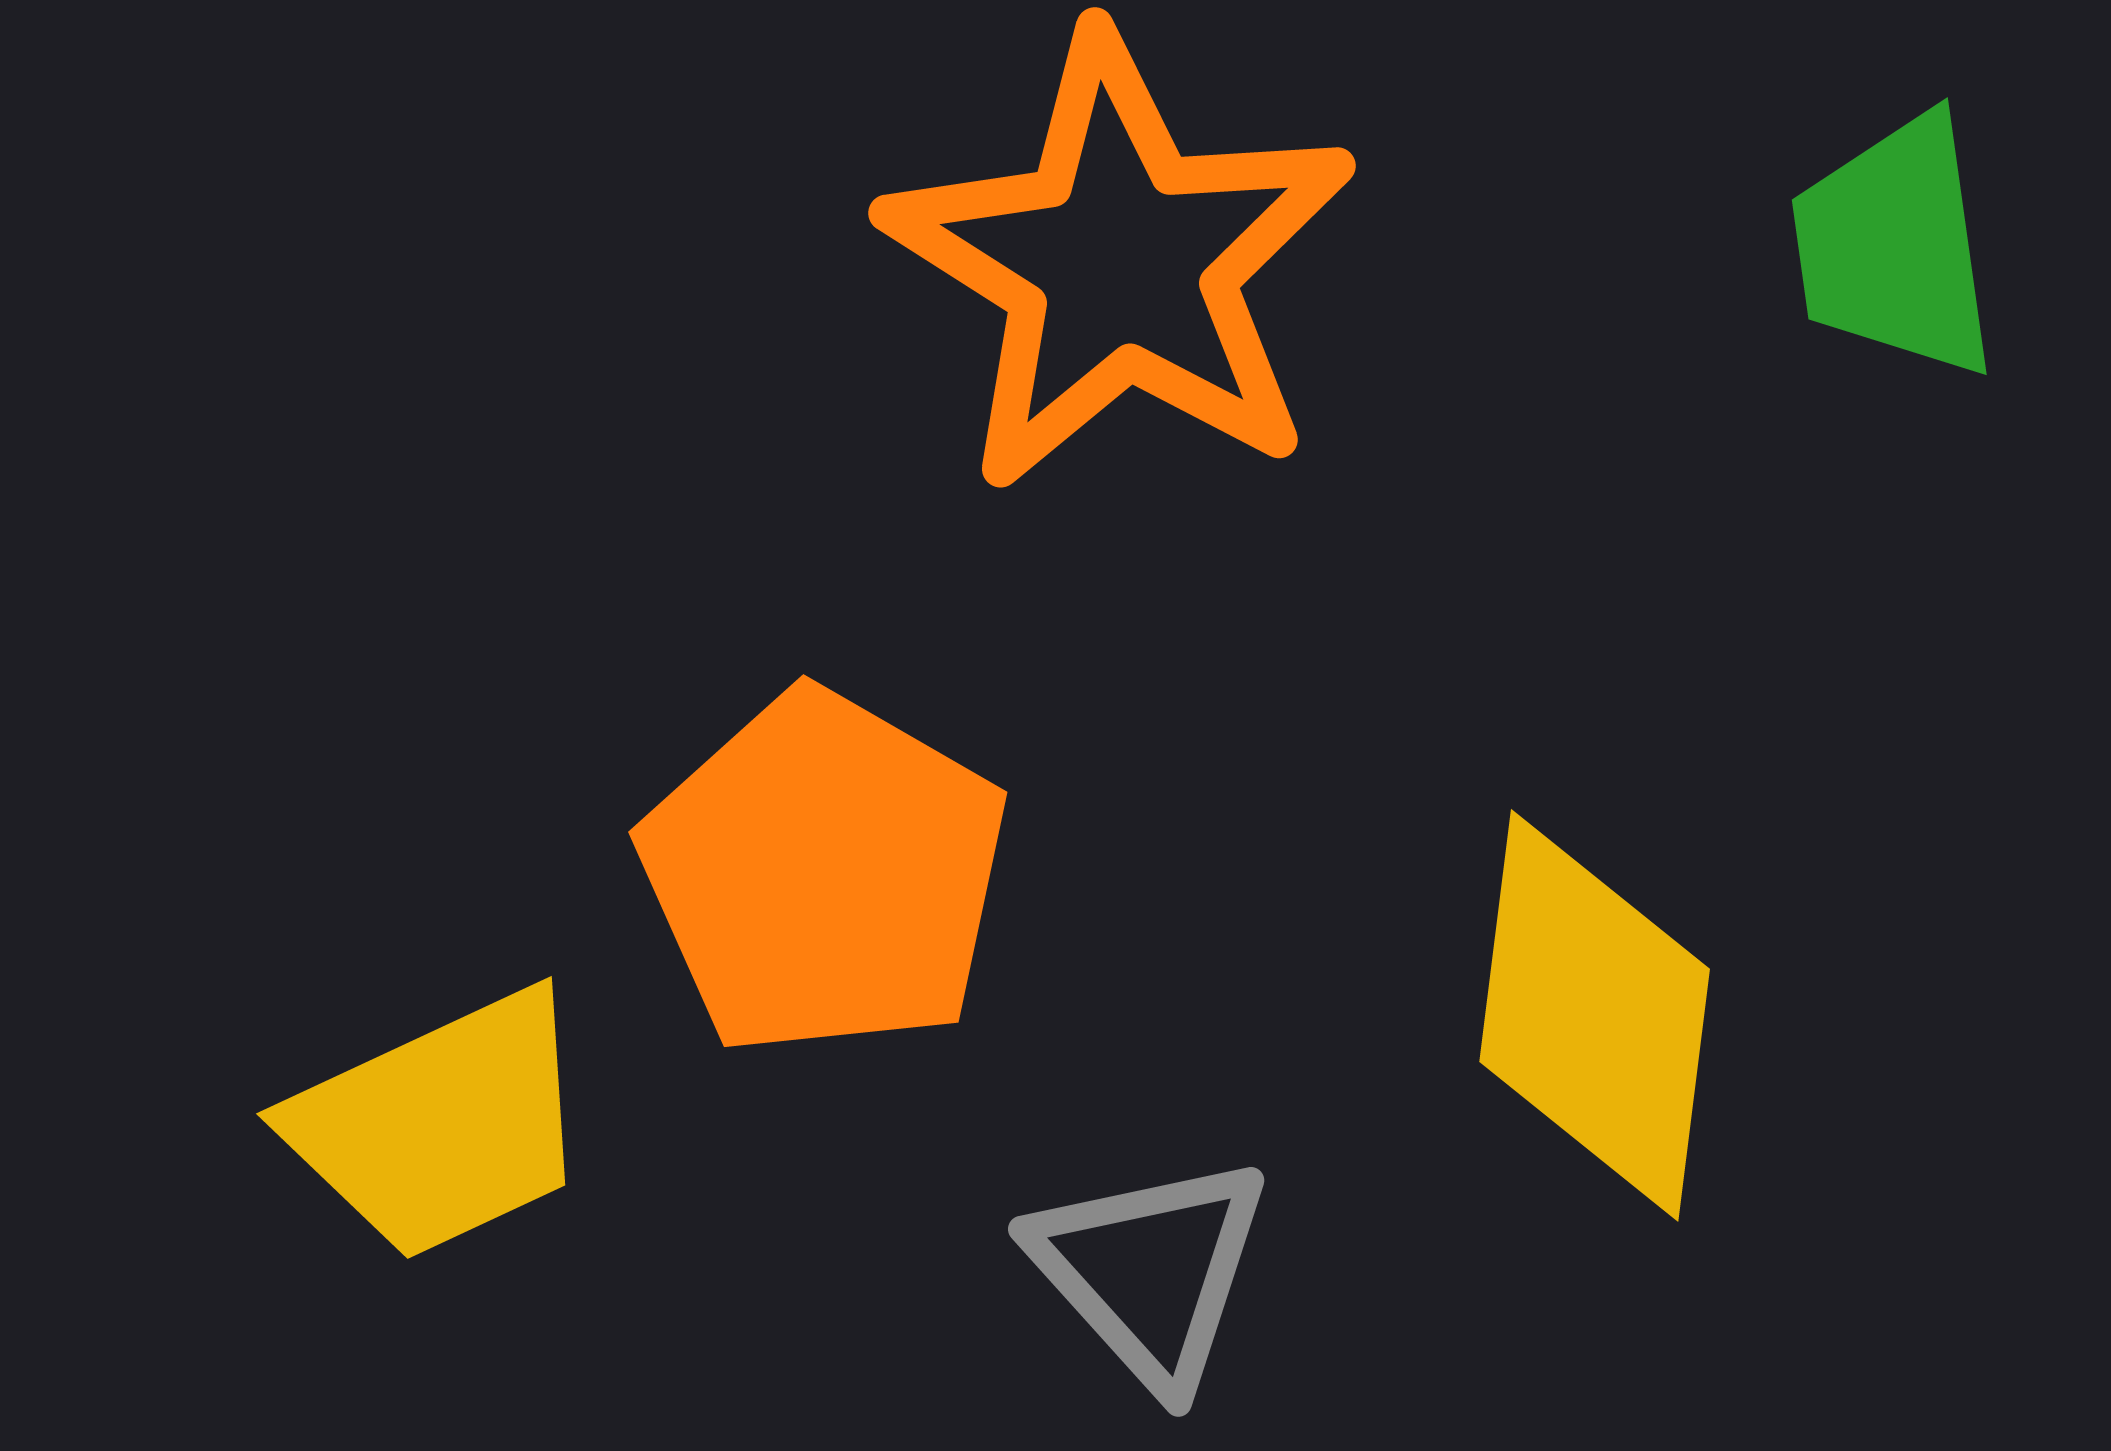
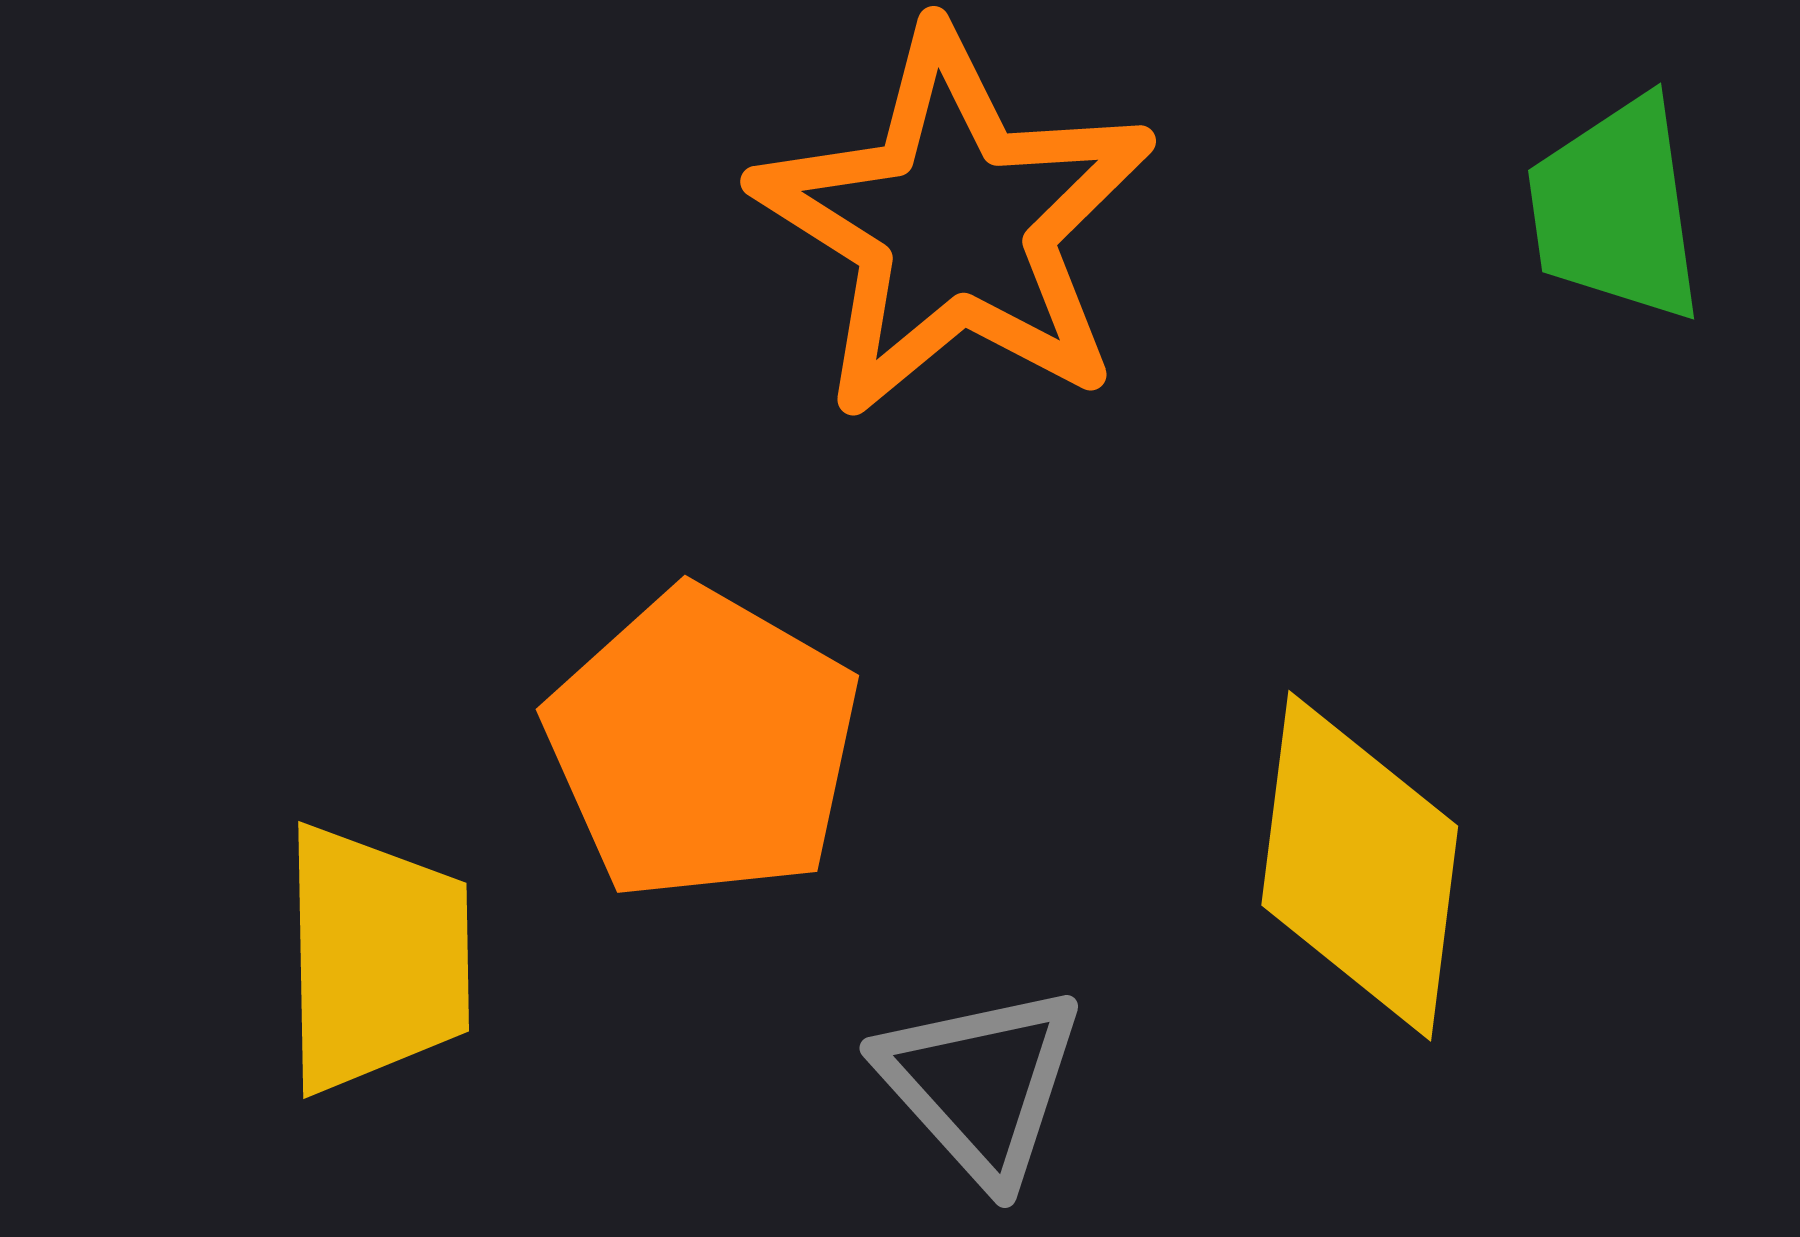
yellow trapezoid: (441, 1124) -> (376, 959), turned -66

